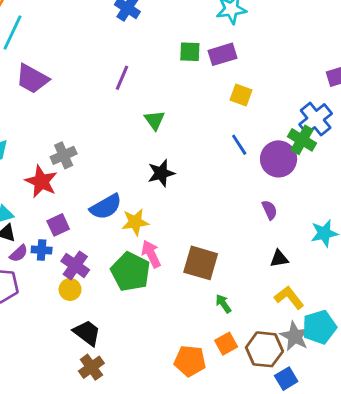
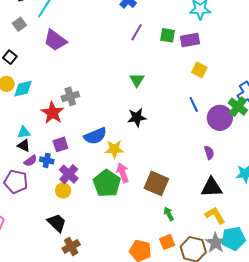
purple line: (122, 78) -> (137, 32), moved
black triangle: (279, 259) -> (211, 187), size x1.6
black trapezoid: (87, 333) -> (57, 223), moved

